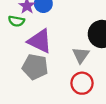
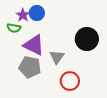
gray triangle: (81, 55) -> (57, 57), moved

